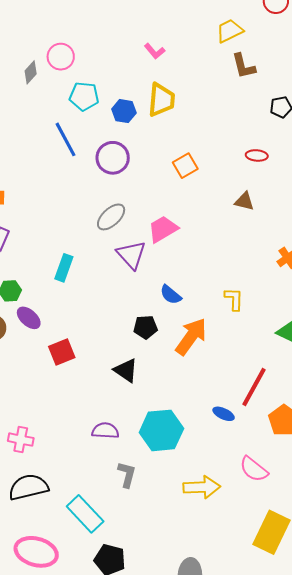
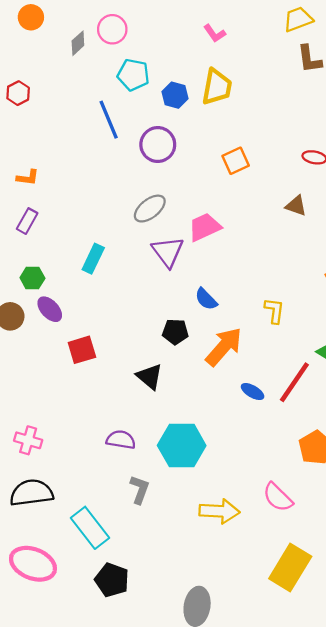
red line: (254, 387) -> (294, 382), moved
blue ellipse: (224, 414) -> (253, 392), moved

